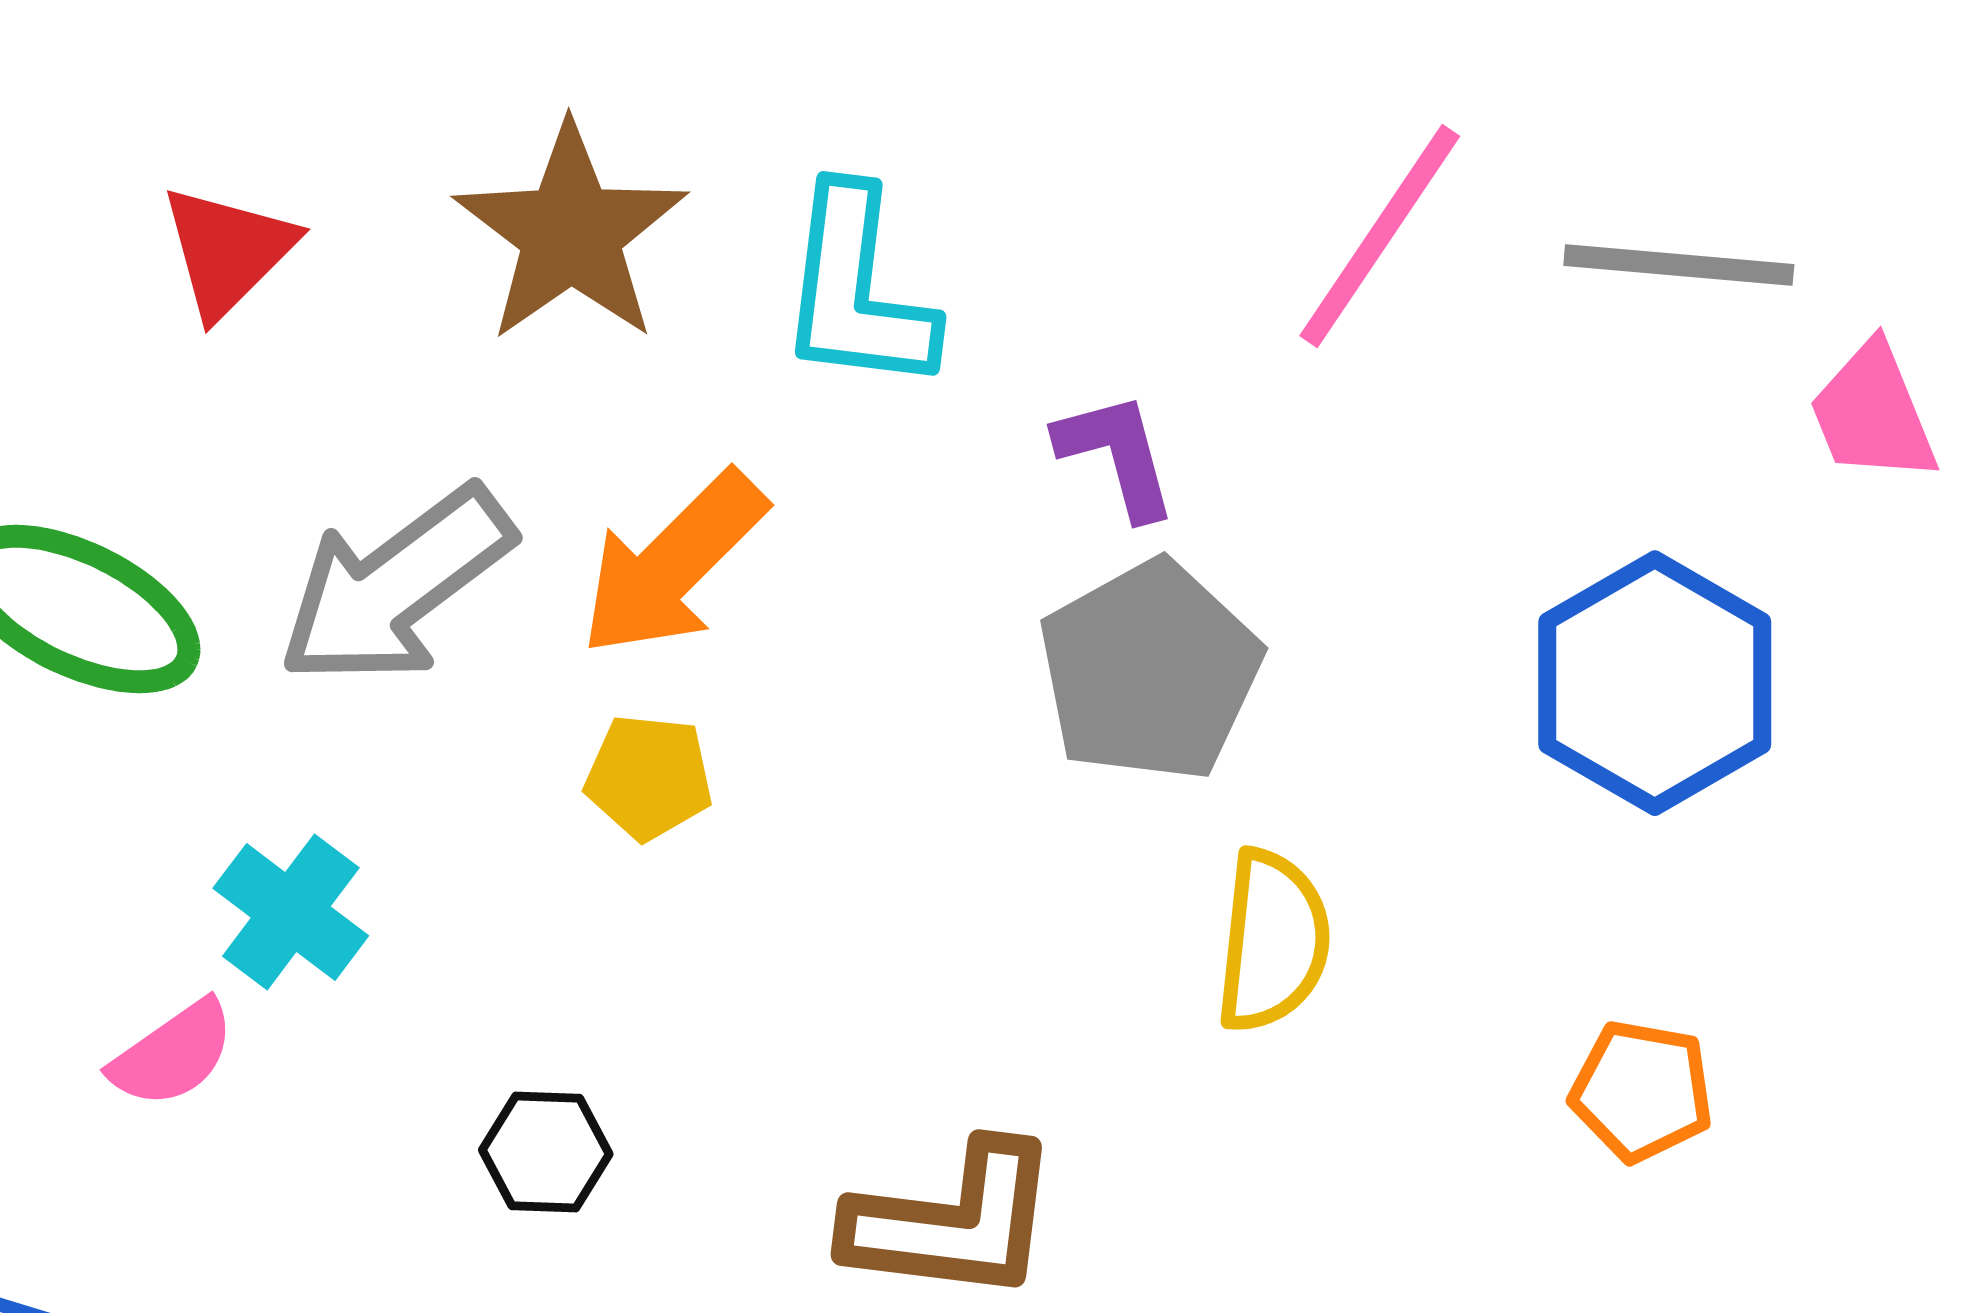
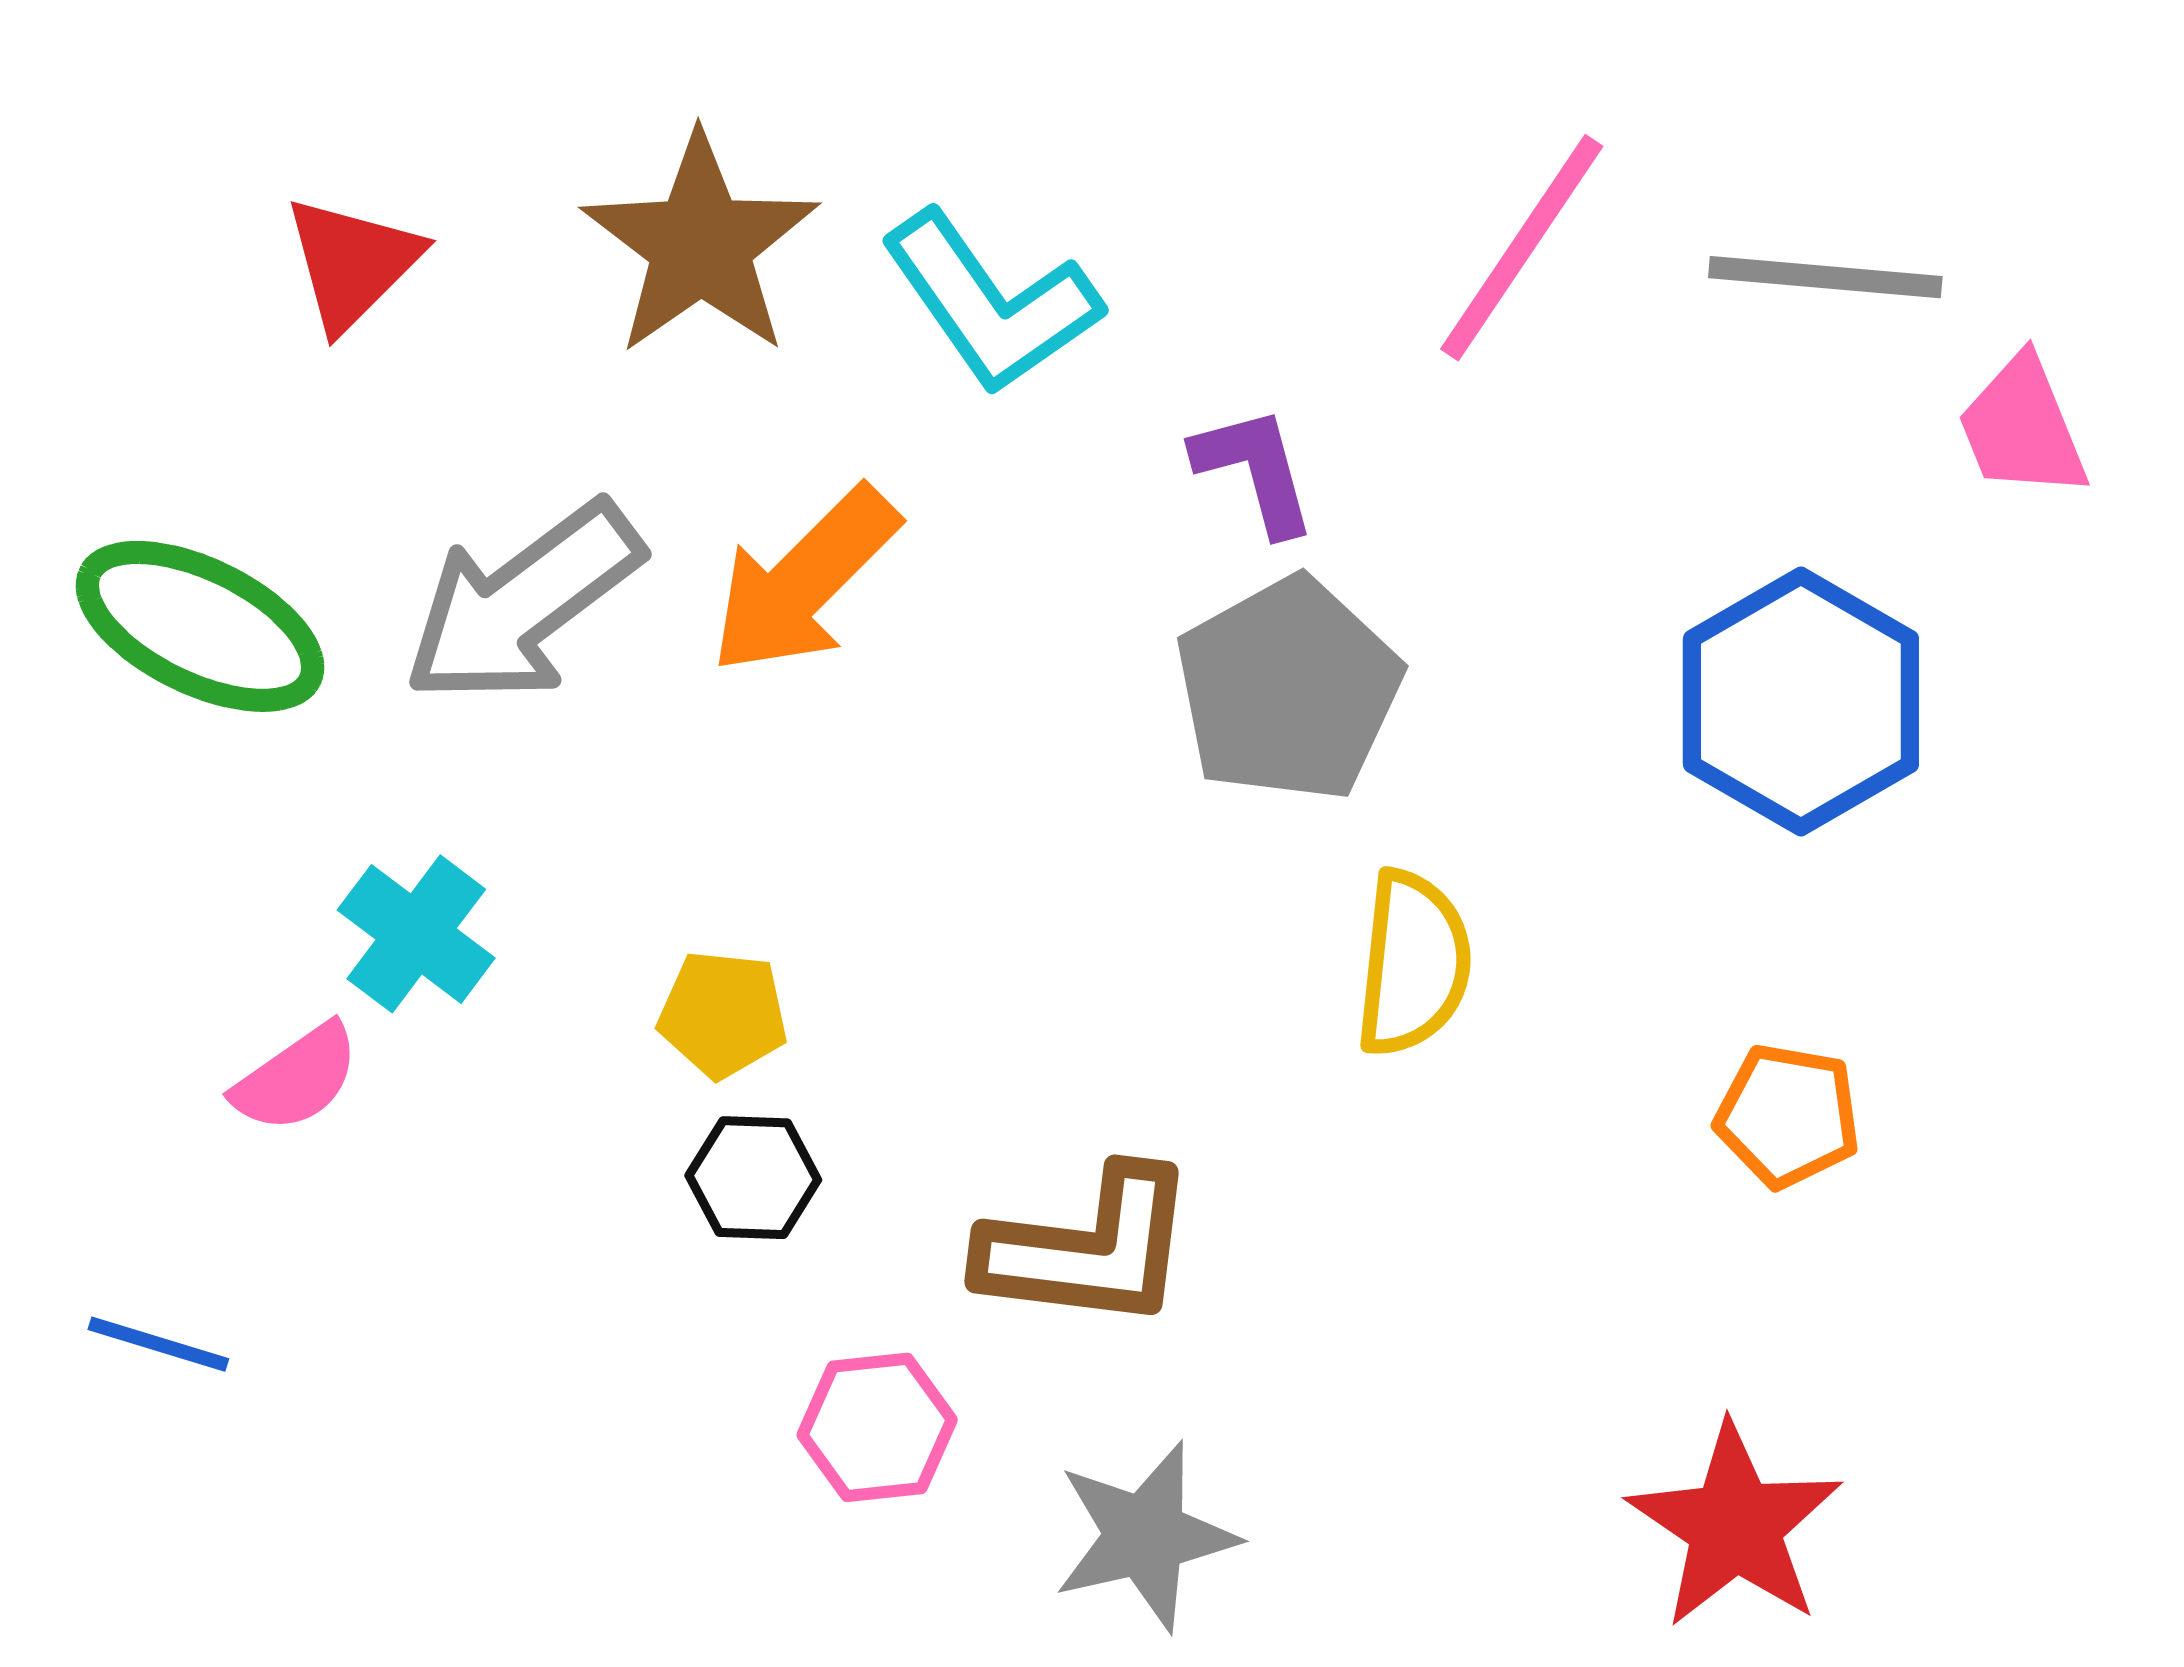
cyan L-shape: (857, 290) -> (991, 303), turned -42
yellow pentagon: (649, 777) -> (723, 1014), moved
black hexagon: (546, 1152) -> (753, 1178), moved

